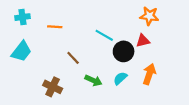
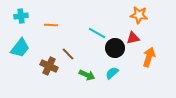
orange arrow: (149, 74) -> (149, 57), moved
brown cross: (53, 87) -> (49, 66), moved

